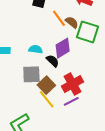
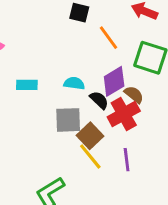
brown semicircle: (72, 22) -> (134, 95), moved
red cross: (73, 84) -> (124, 114), moved
purple line: (71, 101) -> (127, 160), turned -70

